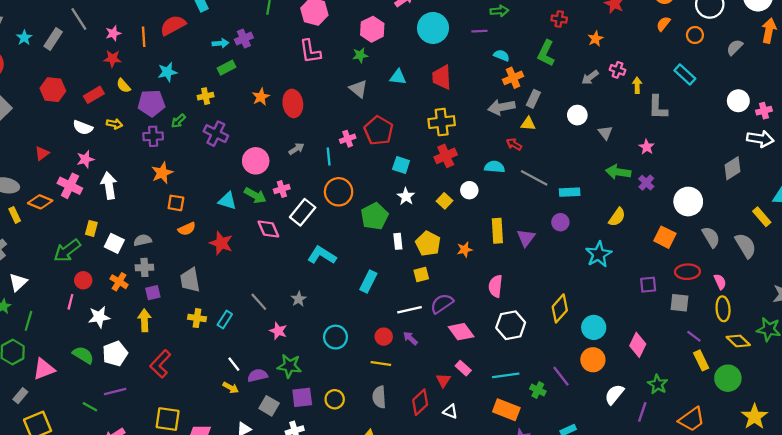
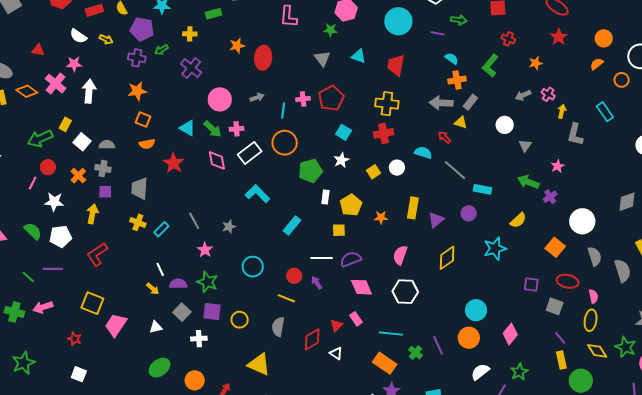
red triangle: (42, 153) -> (38, 50), turned 32
yellow diamond: (560, 308) -> (447, 258), moved

